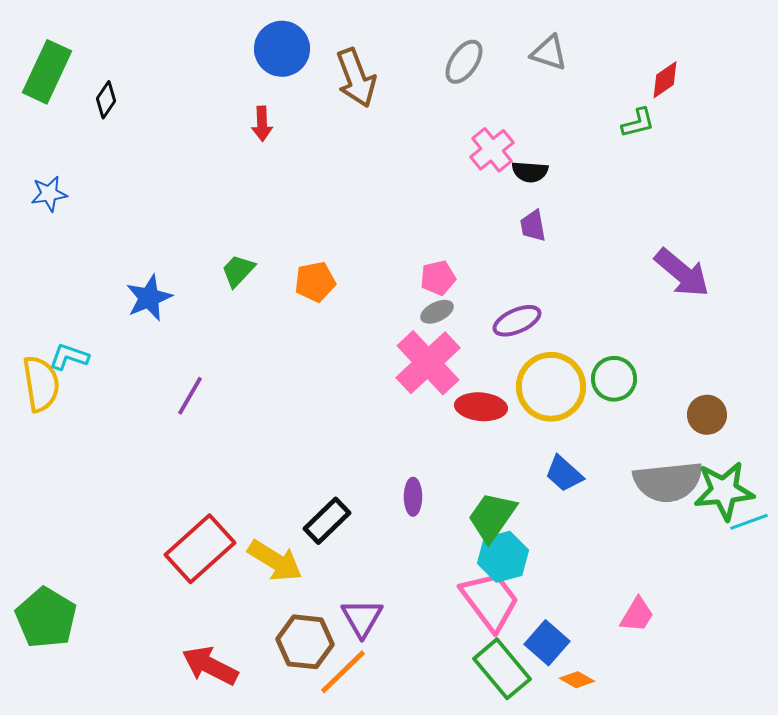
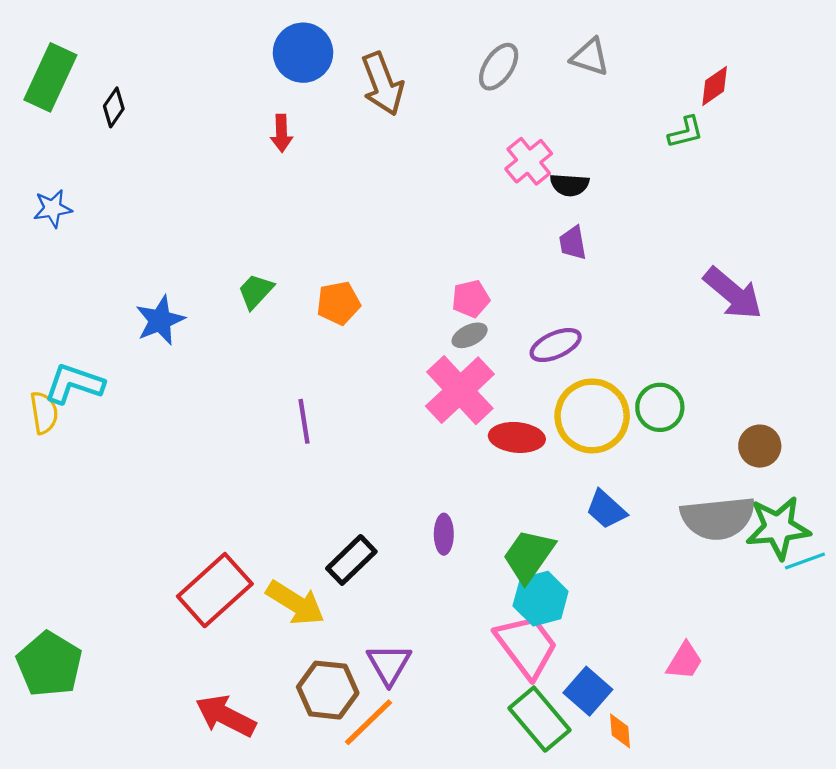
cyan L-shape: (69, 357) -> (74, 384), size x1.4
yellow semicircle: (41, 384) -> (44, 413), size x0.7
purple line: (190, 396) -> (304, 421), moved, turned -39
orange diamond: (577, 680) -> (620, 731), turned 56

